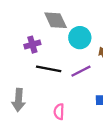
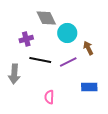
gray arrow: (19, 100) -> (14, 74), moved

